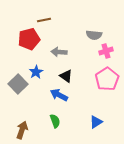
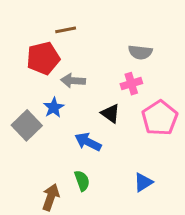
pink cross: (106, 51) -> (131, 84), moved
gray arrow: (59, 52) -> (73, 81), moved
black triangle: (66, 76) -> (110, 113), moved
brown arrow: (22, 130) -> (51, 197), moved

